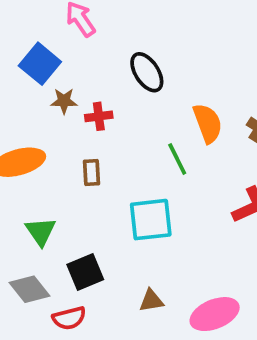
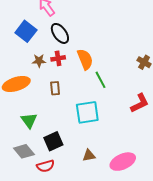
black ellipse: (147, 72) -> (60, 33), moved
brown star: (64, 101) -> (39, 61), moved
orange semicircle: (208, 123) -> (85, 59), moved

